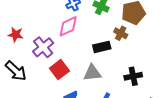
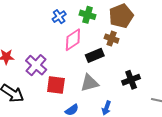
pink diamond: (68, 26) -> (73, 40), moved
red square: (59, 70) -> (56, 85), turned -36

